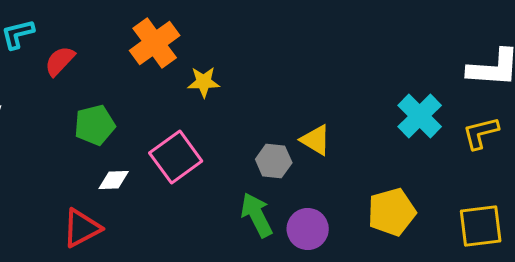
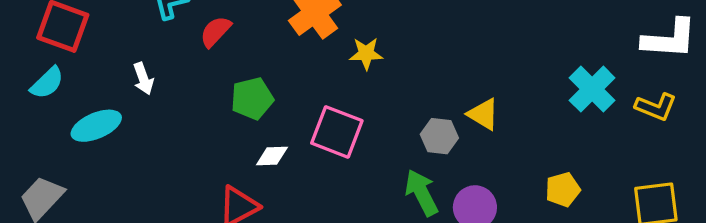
yellow L-shape: (481, 133) -> (656, 107), turned -144
pink square: (176, 157) -> (337, 132), turned -33
yellow pentagon: (392, 212) -> (563, 189), size x0.7

